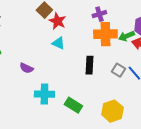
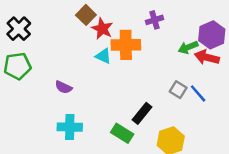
orange cross: (105, 34) -> (126, 45), moved
black rectangle: (89, 65) -> (142, 113), moved, turned 36
cyan cross: (44, 94) -> (70, 127), moved

